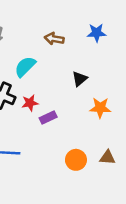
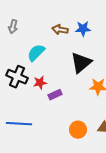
blue star: (97, 33) -> (83, 29), moved
black triangle: (80, 79) -> (81, 63), size x1.6

